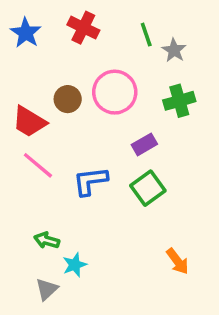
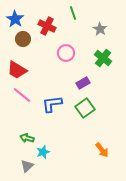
red cross: (83, 28) -> (47, 26), moved
green line: (146, 35) -> (73, 13), moved
pink circle: (115, 92) -> (66, 53), size x0.7
brown circle: (68, 99) -> (23, 39), moved
green cross: (179, 101) -> (103, 58), turned -36

